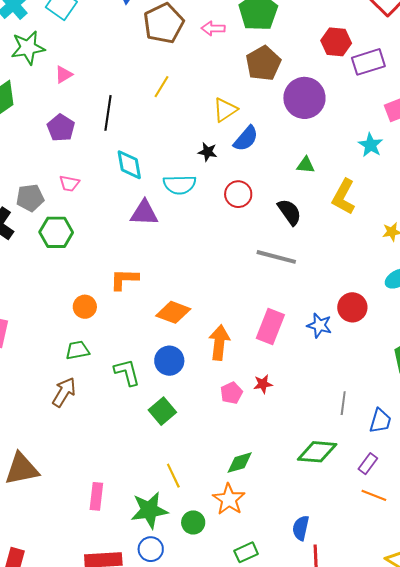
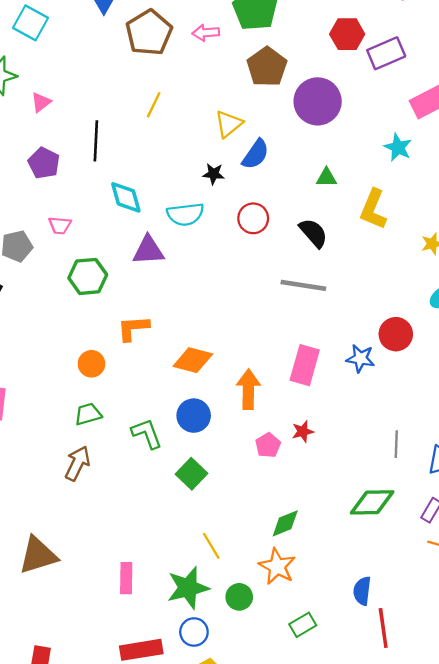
green hexagon: (56, 232) -> (88, 276), moved

